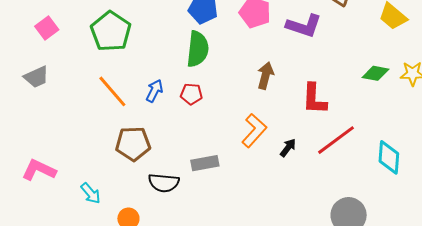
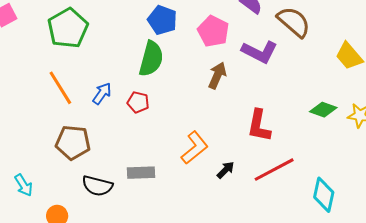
brown arrow: (265, 76) -> (217, 75), moved

